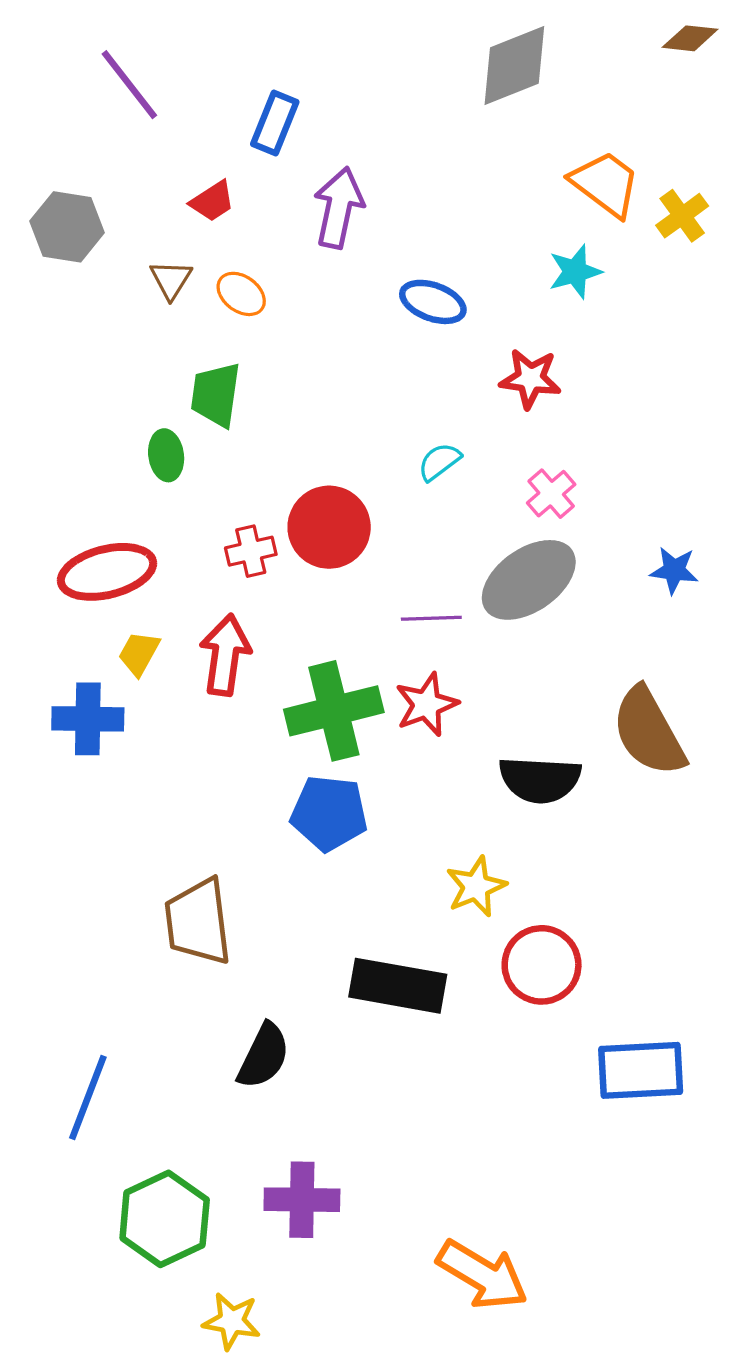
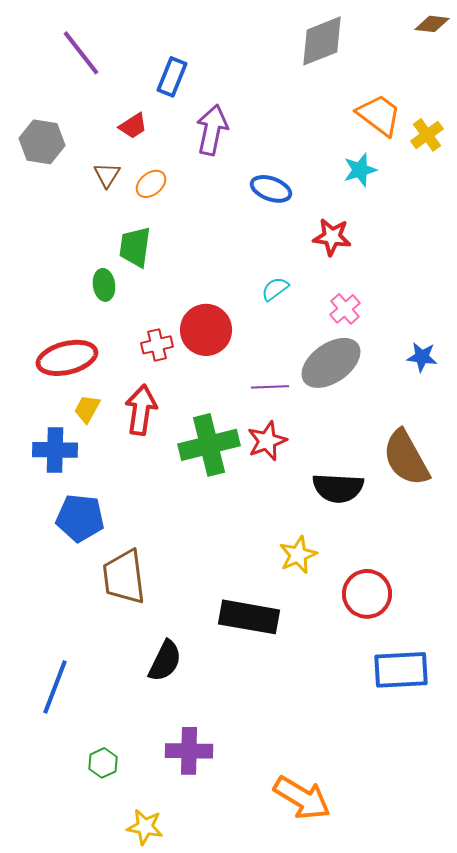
orange ellipse: (241, 294) -> (151, 184), turned -76
blue pentagon: (329, 813) -> (80, 518), moved
red circle: (542, 965) -> (367, 594), moved
green hexagon: (165, 1219) -> (103, 763), size x0.5

